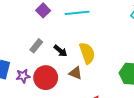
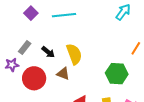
purple star: (23, 76) -> (12, 65), moved

